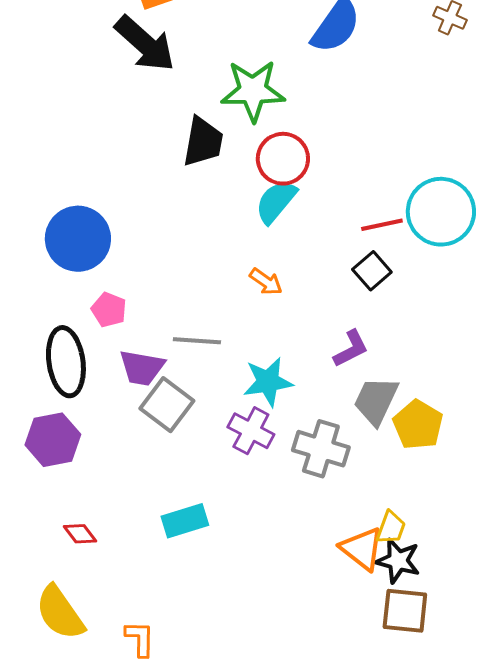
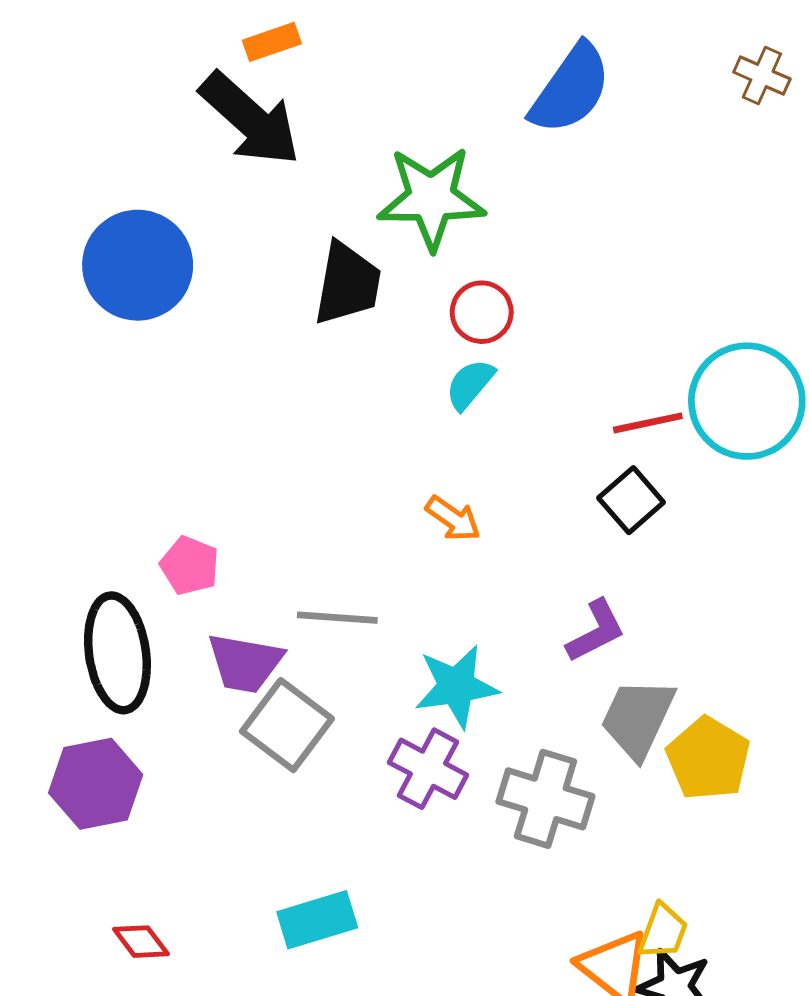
red circle: (283, 159) -> (482, 312), size x0.7
cyan semicircle: (276, 202) -> (470, 384), size x0.7
blue circle: (78, 239) -> (138, 265), moved

